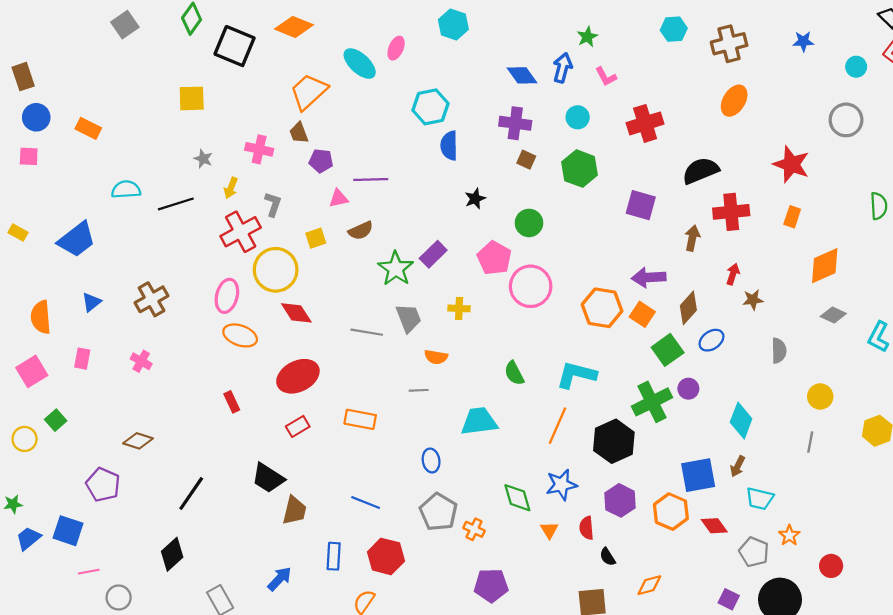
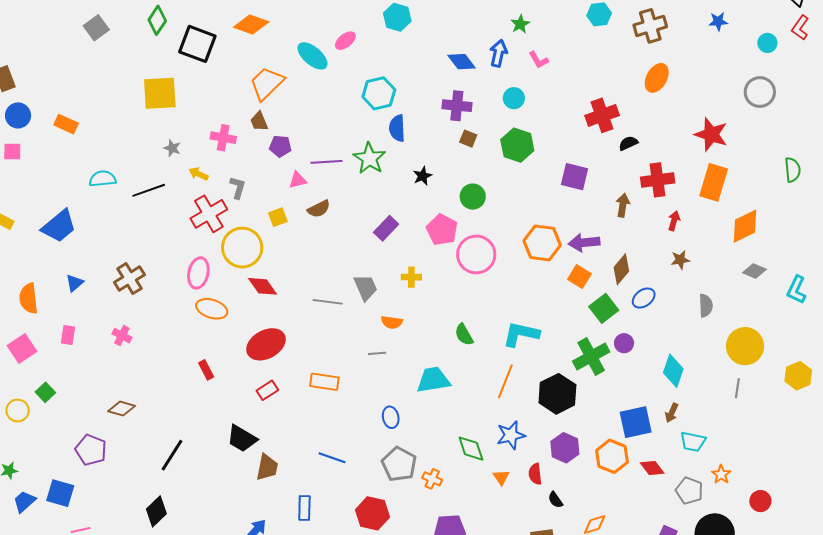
pink ellipse: (396, 48) -> (345, 41), turned 30
yellow square: (192, 98) -> (160, 93), size x1.4
red cross: (645, 123) -> (602, 115), moved
black semicircle: (701, 171) -> (628, 143), size x0.6
yellow arrow: (231, 188) -> (199, 174), turned 96
orange rectangle: (792, 217) -> (714, 182), size x1.8
green star: (396, 269) -> (369, 158), moved
red arrow: (733, 274) -> (674, 221), moved
orange hexagon: (602, 308) -> (542, 243), moved
yellow circle: (820, 396) -> (745, 346), size x1.6
red hexagon: (386, 556) -> (372, 513), moved

